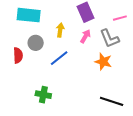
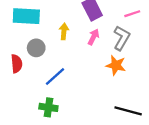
gray L-shape: (109, 38) -> (122, 38), turned -125
blue line: (59, 58) -> (55, 77), moved

